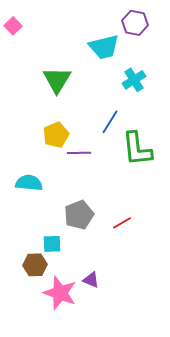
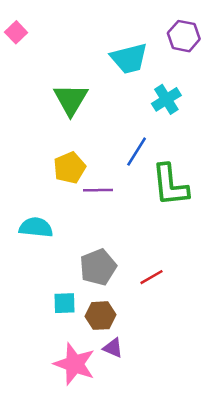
purple hexagon: (135, 23) -> (184, 36), moved
brown hexagon: (35, 265) -> (101, 316), moved

